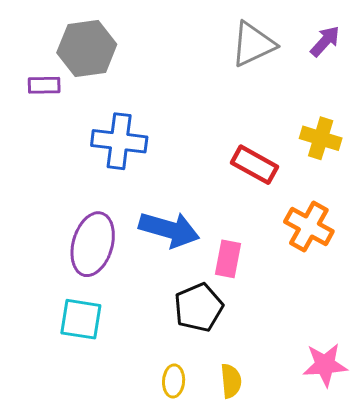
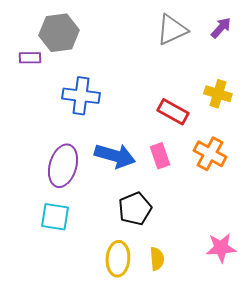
pink rectangle: (228, 259) -> (160, 156), moved, turned -30
yellow ellipse: (174, 381) -> (118, 259), size x1.6

